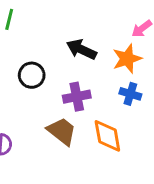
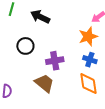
black arrow: (81, 49) -> (40, 17), moved
orange diamond: (107, 136) -> (88, 84), moved

